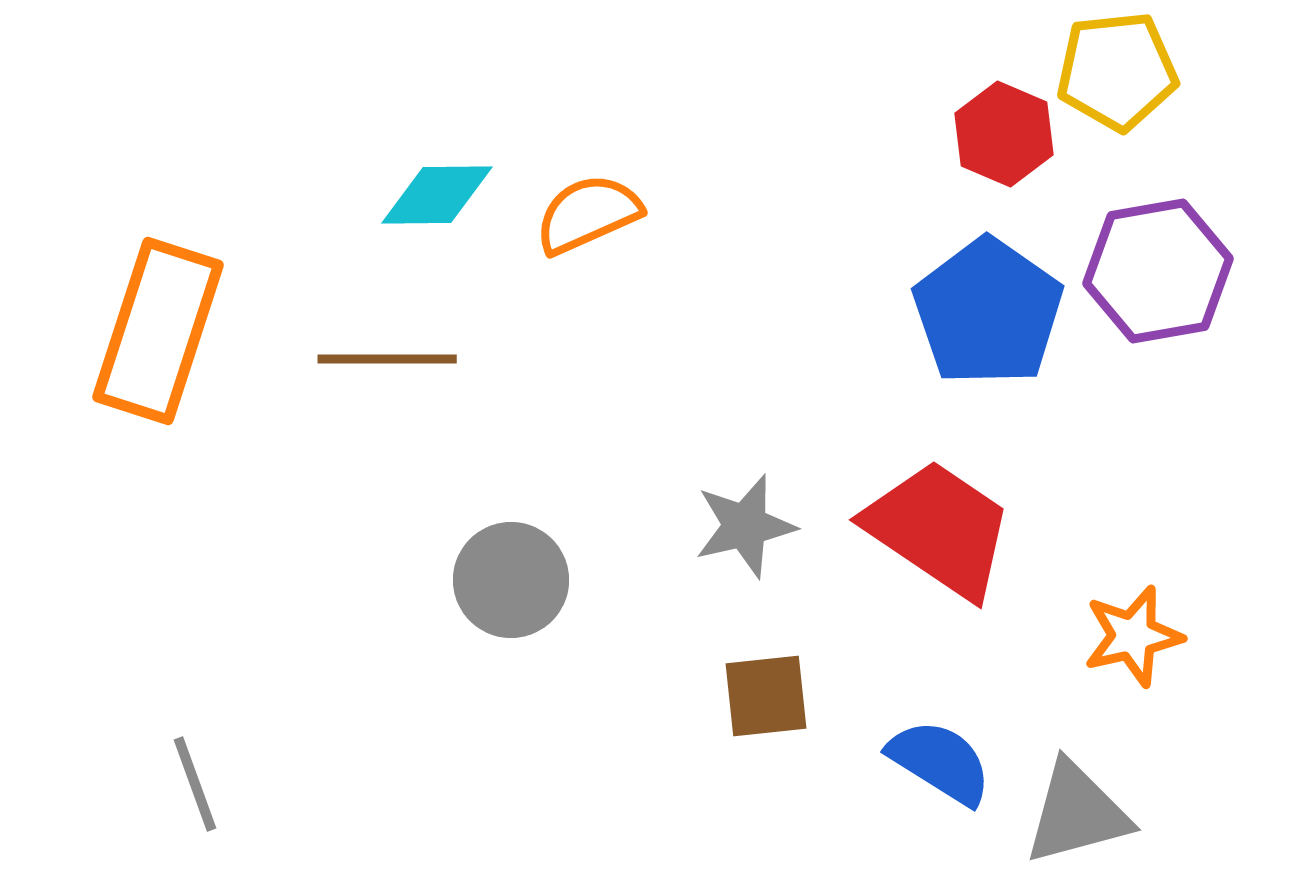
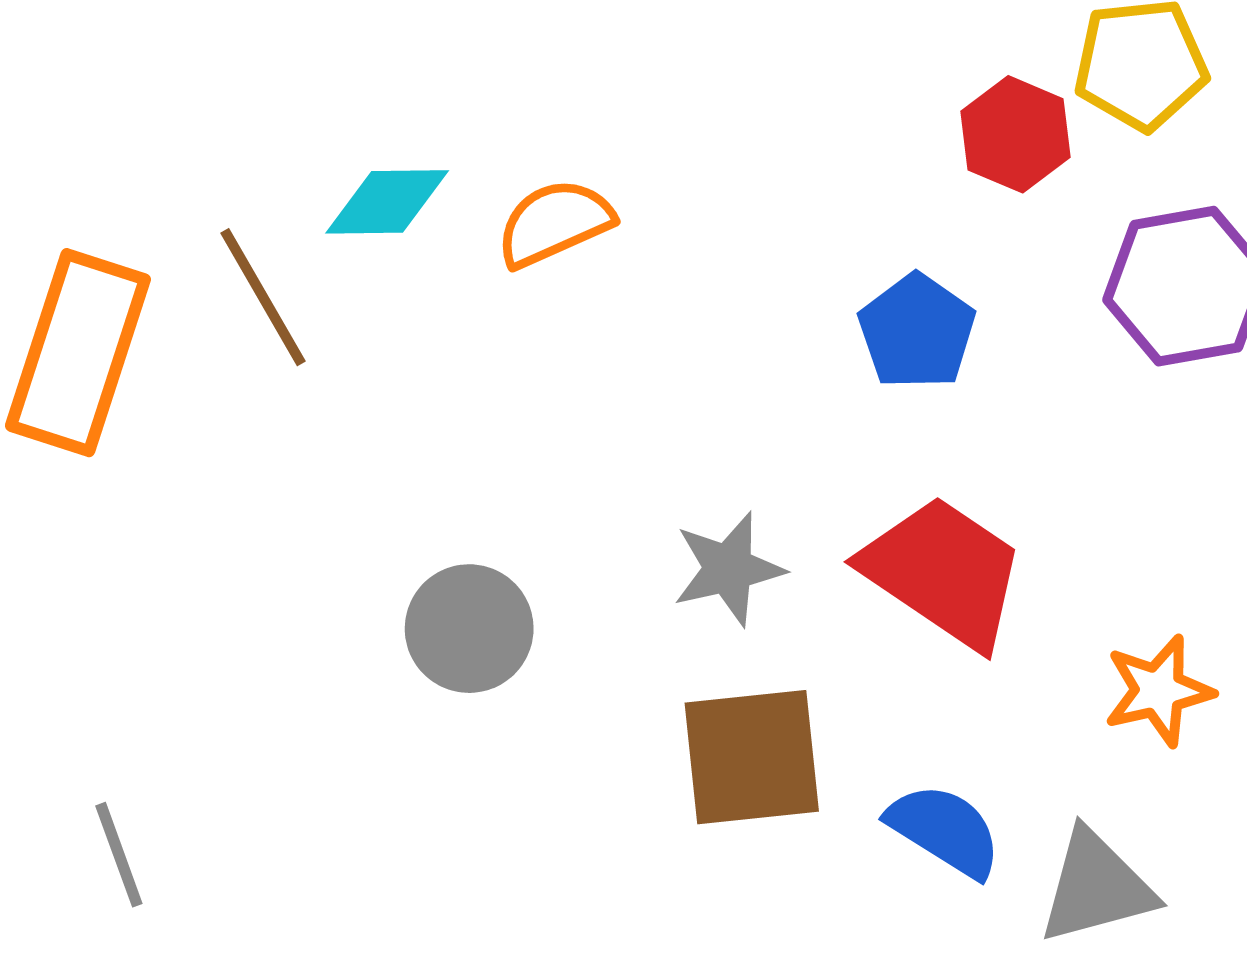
blue pentagon: (988, 312) -> (917, 332), moved, size x0.7
brown line: (387, 359) -> (263, 297), moved, turned 60
brown square: (766, 696) -> (752, 757), size x1.5

